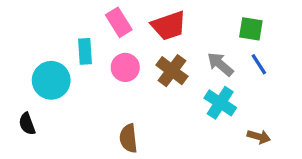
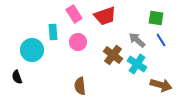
brown cross: (172, 71) -> (113, 55), moved
brown arrow: (259, 137) -> (161, 85), size x1.5

